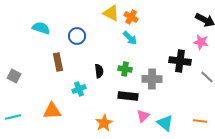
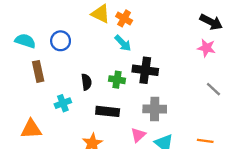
cyan semicircle: (41, 28) -> (25, 41), moved
black cross: (180, 61) -> (145, 70), moved
gray cross: (152, 79) -> (155, 109), moved
black rectangle: (128, 96) -> (108, 111), moved

